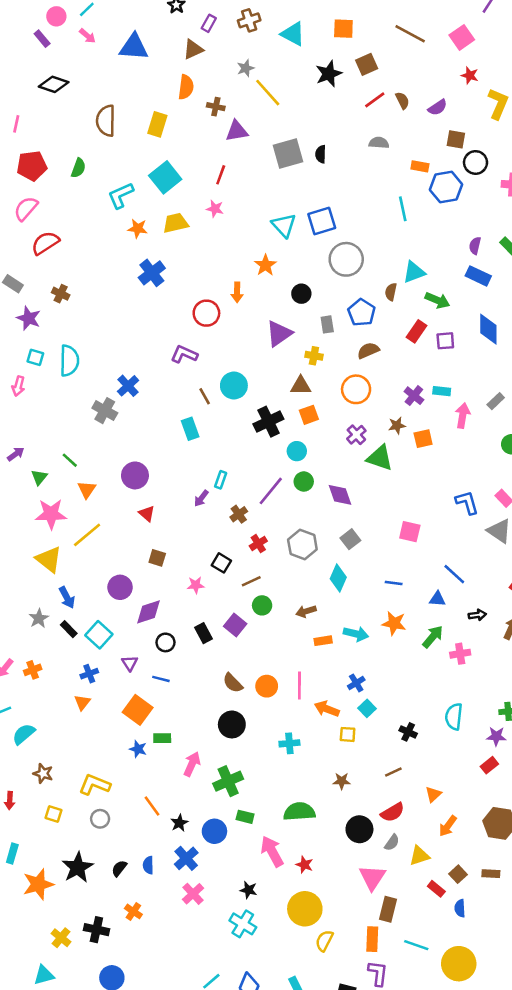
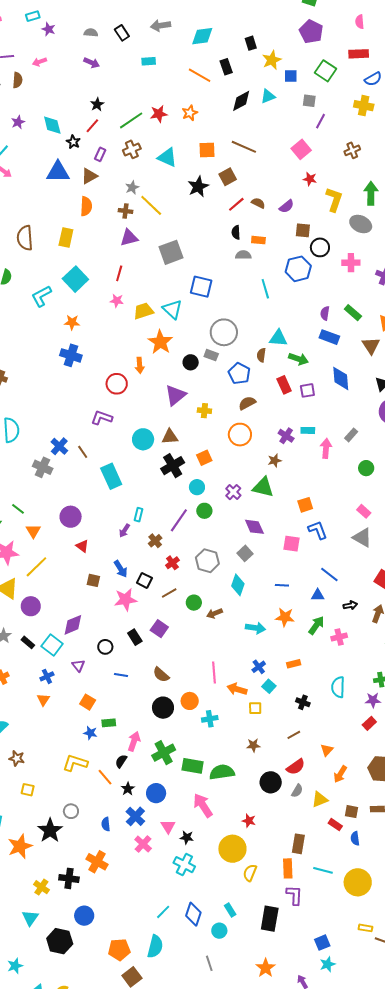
brown line: (410, 34) -> (244, 147), moved
blue triangle: (134, 47) -> (58, 172), moved
brown semicircle: (402, 100) -> (258, 203), turned -32
brown cross: (216, 107) -> (125, 211), moved
gray semicircle: (379, 143) -> (243, 255), moved
black semicircle: (321, 154) -> (236, 232), moved
orange rectangle: (420, 166) -> (258, 240), moved
blue square: (322, 221) -> (201, 287), moved, turned 35
yellow trapezoid: (176, 223) -> (143, 311), moved
orange star: (138, 228) -> (72, 322), moved
orange star: (265, 265) -> (160, 342), size x1.4
cyan triangle: (414, 272) -> (278, 338), turned 30
blue cross: (152, 273) -> (71, 355), turned -30
gray rectangle: (327, 324) -> (211, 355), moved, turned -56
red rectangle: (417, 331) -> (284, 385), turned -54
brown triangle: (301, 386) -> (170, 437), moved
brown line: (205, 396) -> (83, 452), moved
cyan rectangle: (190, 429) -> (111, 476), size x1.4
purple cross: (356, 435) -> (233, 492), moved
orange square: (423, 439) -> (305, 505), moved
purple diamond: (340, 495) -> (254, 527), moved
blue L-shape: (467, 503) -> (318, 530), moved
pink star: (196, 585) -> (126, 600), size x1.6
purple circle: (120, 587) -> (31, 606), moved
blue arrow: (67, 598) -> (121, 569), moved
green circle: (262, 605) -> (194, 603), moved
purple diamond: (148, 612) -> (73, 625), moved
orange rectangle: (323, 641) -> (294, 664), moved
blue line: (161, 679) -> (121, 675), moved
orange circle: (267, 686) -> (190, 701), moved
orange square: (138, 710) -> (88, 702), size x0.7
yellow L-shape: (94, 785) -> (75, 763), moved
green rectangle: (245, 817) -> (193, 766), moved, size x1.5
gray circle: (100, 819) -> (71, 811), moved
red star: (305, 865) -> (249, 821), moved
black semicircle: (119, 868) -> (121, 761), moved
brown square: (458, 874) -> (351, 812), turned -32
pink triangle: (372, 877) -> (168, 826), moved, size x0.7
orange cross: (133, 911) -> (97, 862), size x1.5
cyan triangle: (44, 975) -> (30, 918), turned -36

